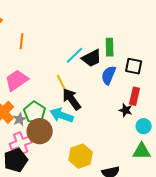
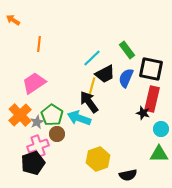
green rectangle: (110, 47) -> (127, 50), turned -36
black trapezoid: (92, 58) -> (105, 74), moved
black square: (134, 66) -> (151, 69), size x1.4
yellow line: (62, 83) -> (92, 86), moved, turned 42
red rectangle: (135, 96) -> (152, 99), size x1.4
brown circle: (40, 131) -> (57, 134), size x0.6

